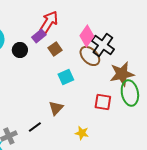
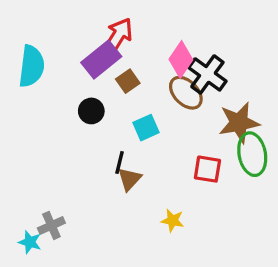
purple rectangle: (39, 36) -> (101, 60), size x1.6
black circle: (20, 50) -> (91, 111), moved
black line: (35, 127) -> (119, 162), moved, turned -40

